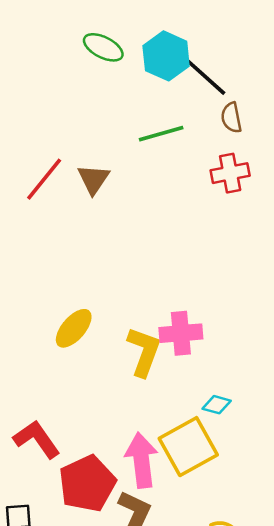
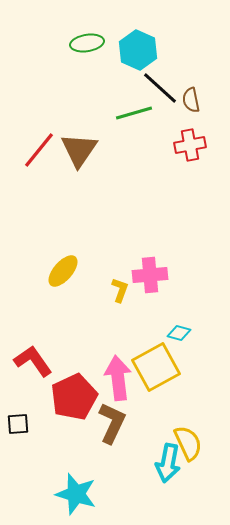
green ellipse: (103, 47) -> (87, 43), turned -36
black line: (206, 77) -> (160, 88), moved
brown triangle: (93, 179) -> (79, 150), size x1.4
yellow L-shape: (144, 352) -> (120, 290), size x0.6

